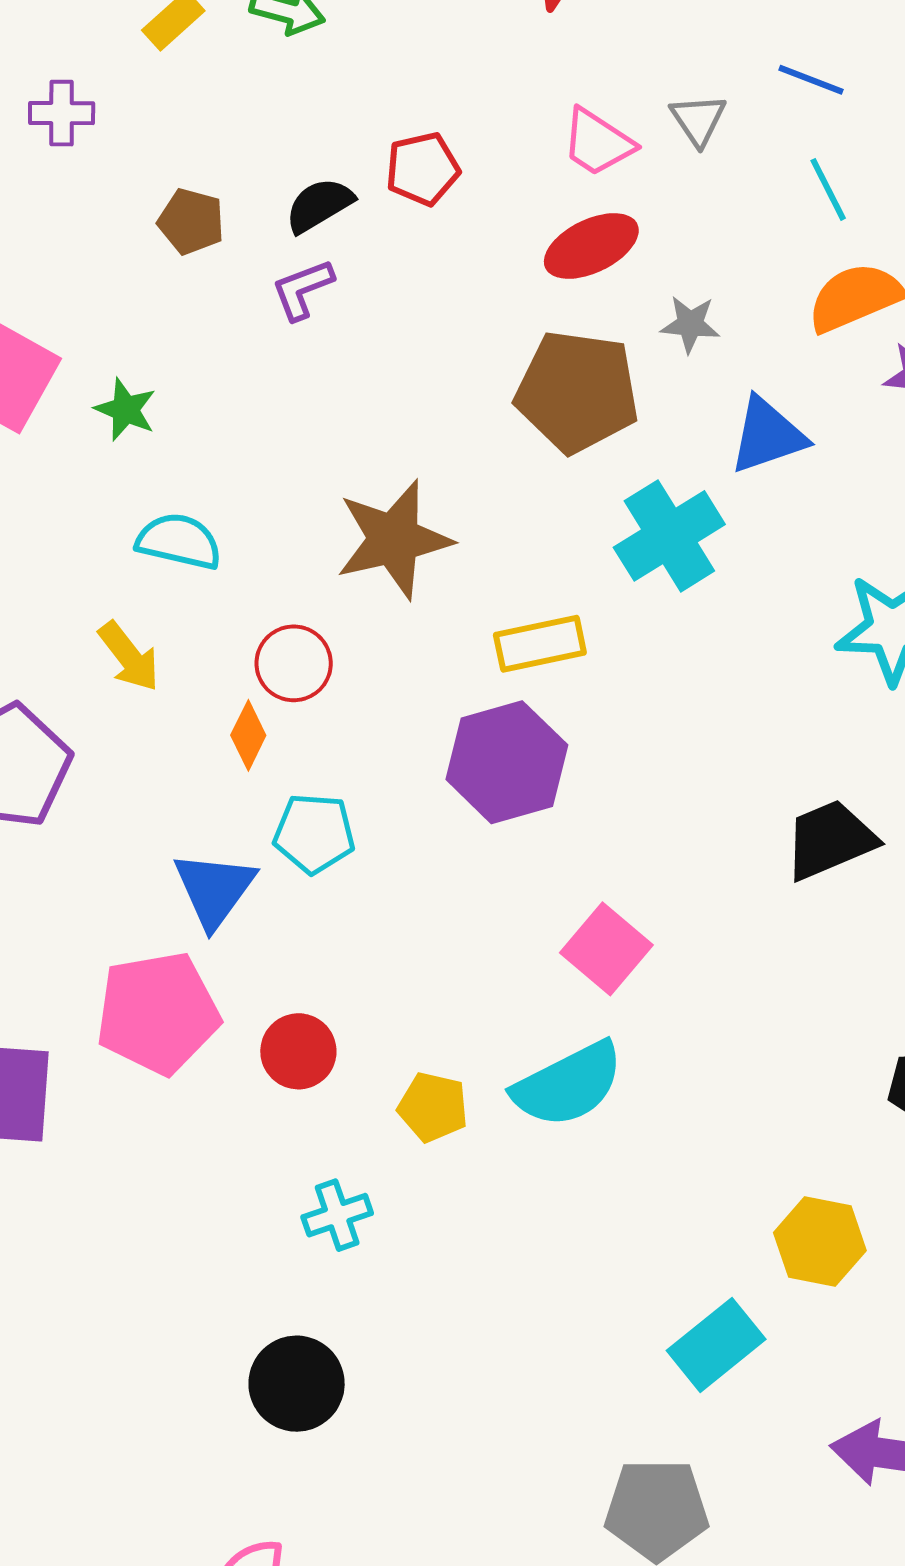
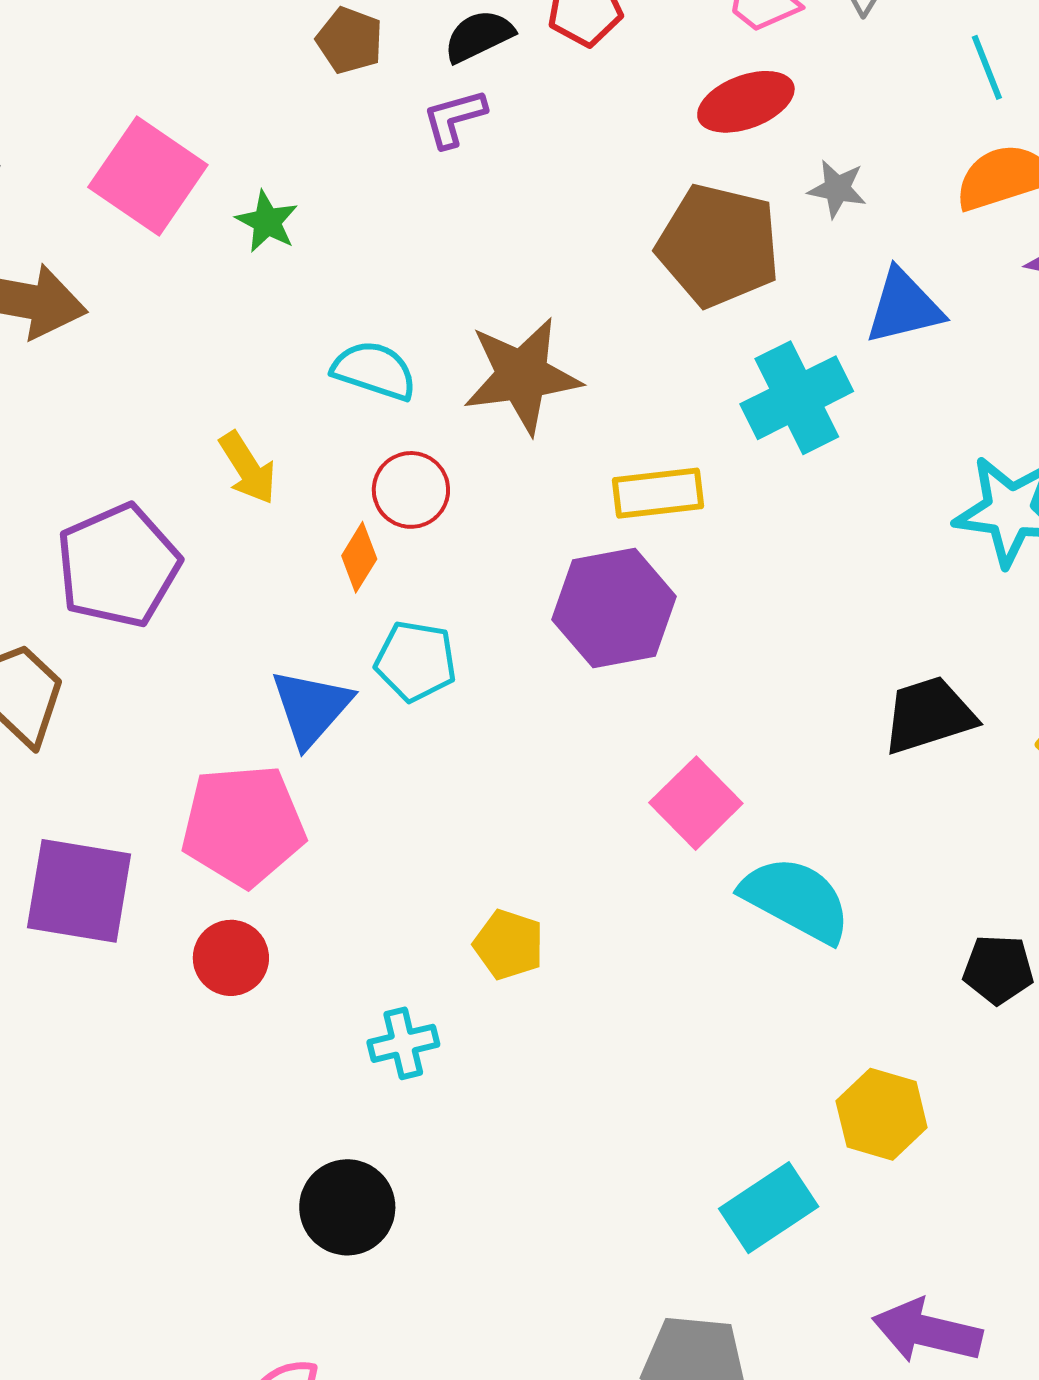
cyan semicircle: (179, 541) -> (374, 370), moved
red circle: (298, 1051) -> (231, 958), moved
cyan semicircle: (568, 1084) -> (796, 899), moved, turned -130

